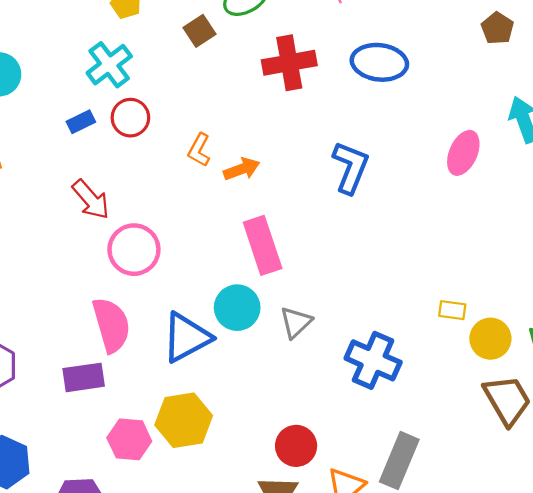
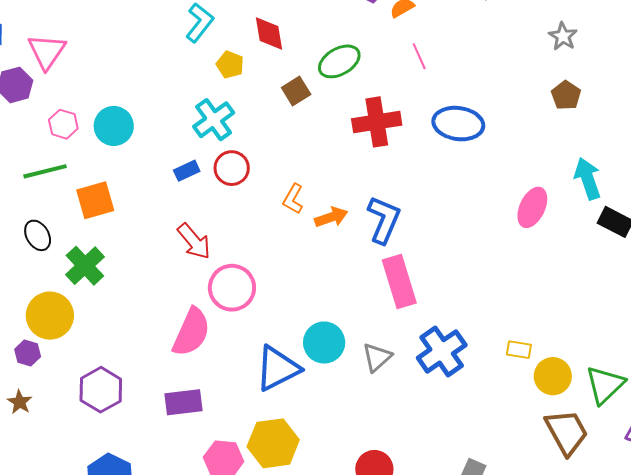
blue L-shape: (351, 167) -> (384, 220), moved
pink rectangle: (263, 245) -> (399, 281), moved
pink semicircle: (111, 325) -> (191, 332), moved, turned 39
blue cross: (373, 360) -> (442, 351), moved, turned 30

